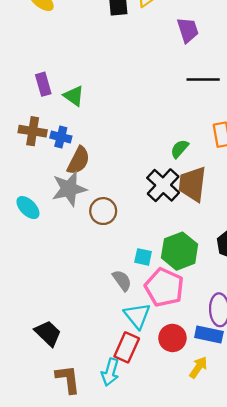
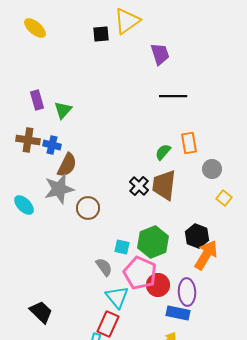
green triangle: (74, 96) -> (63, 110), turned 36
green semicircle: (180, 149) -> (163, 152), moved
black cross: (163, 185) -> (139, 186), size x0.7
red circle: (172, 338) -> (158, 285), moved

